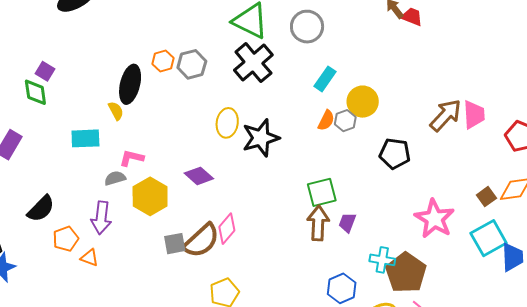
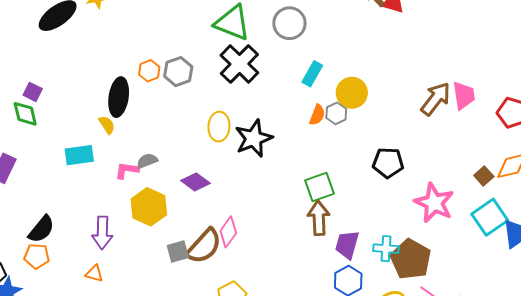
black pentagon: (395, 154) -> (388, 163), moved
gray semicircle: (115, 178) -> (147, 161), moved
purple trapezoid: (347, 223) -> (347, 245), moved, size x1.4
orange pentagon: (66, 239) -> (37, 256), moved, turned 30

